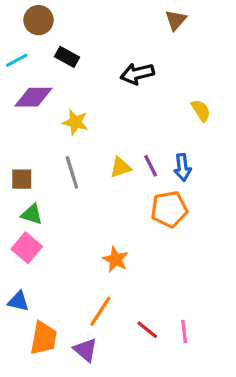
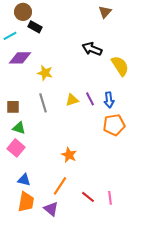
black rectangle: (67, 57) -> (35, 27), moved
black arrow: (137, 74) -> (92, 49), moved, turned 36
yellow semicircle: (201, 110) -> (120, 66), size x1.5
orange pentagon: (169, 209) -> (114, 125), moved
blue triangle: (18, 301) -> (24, 180), moved

